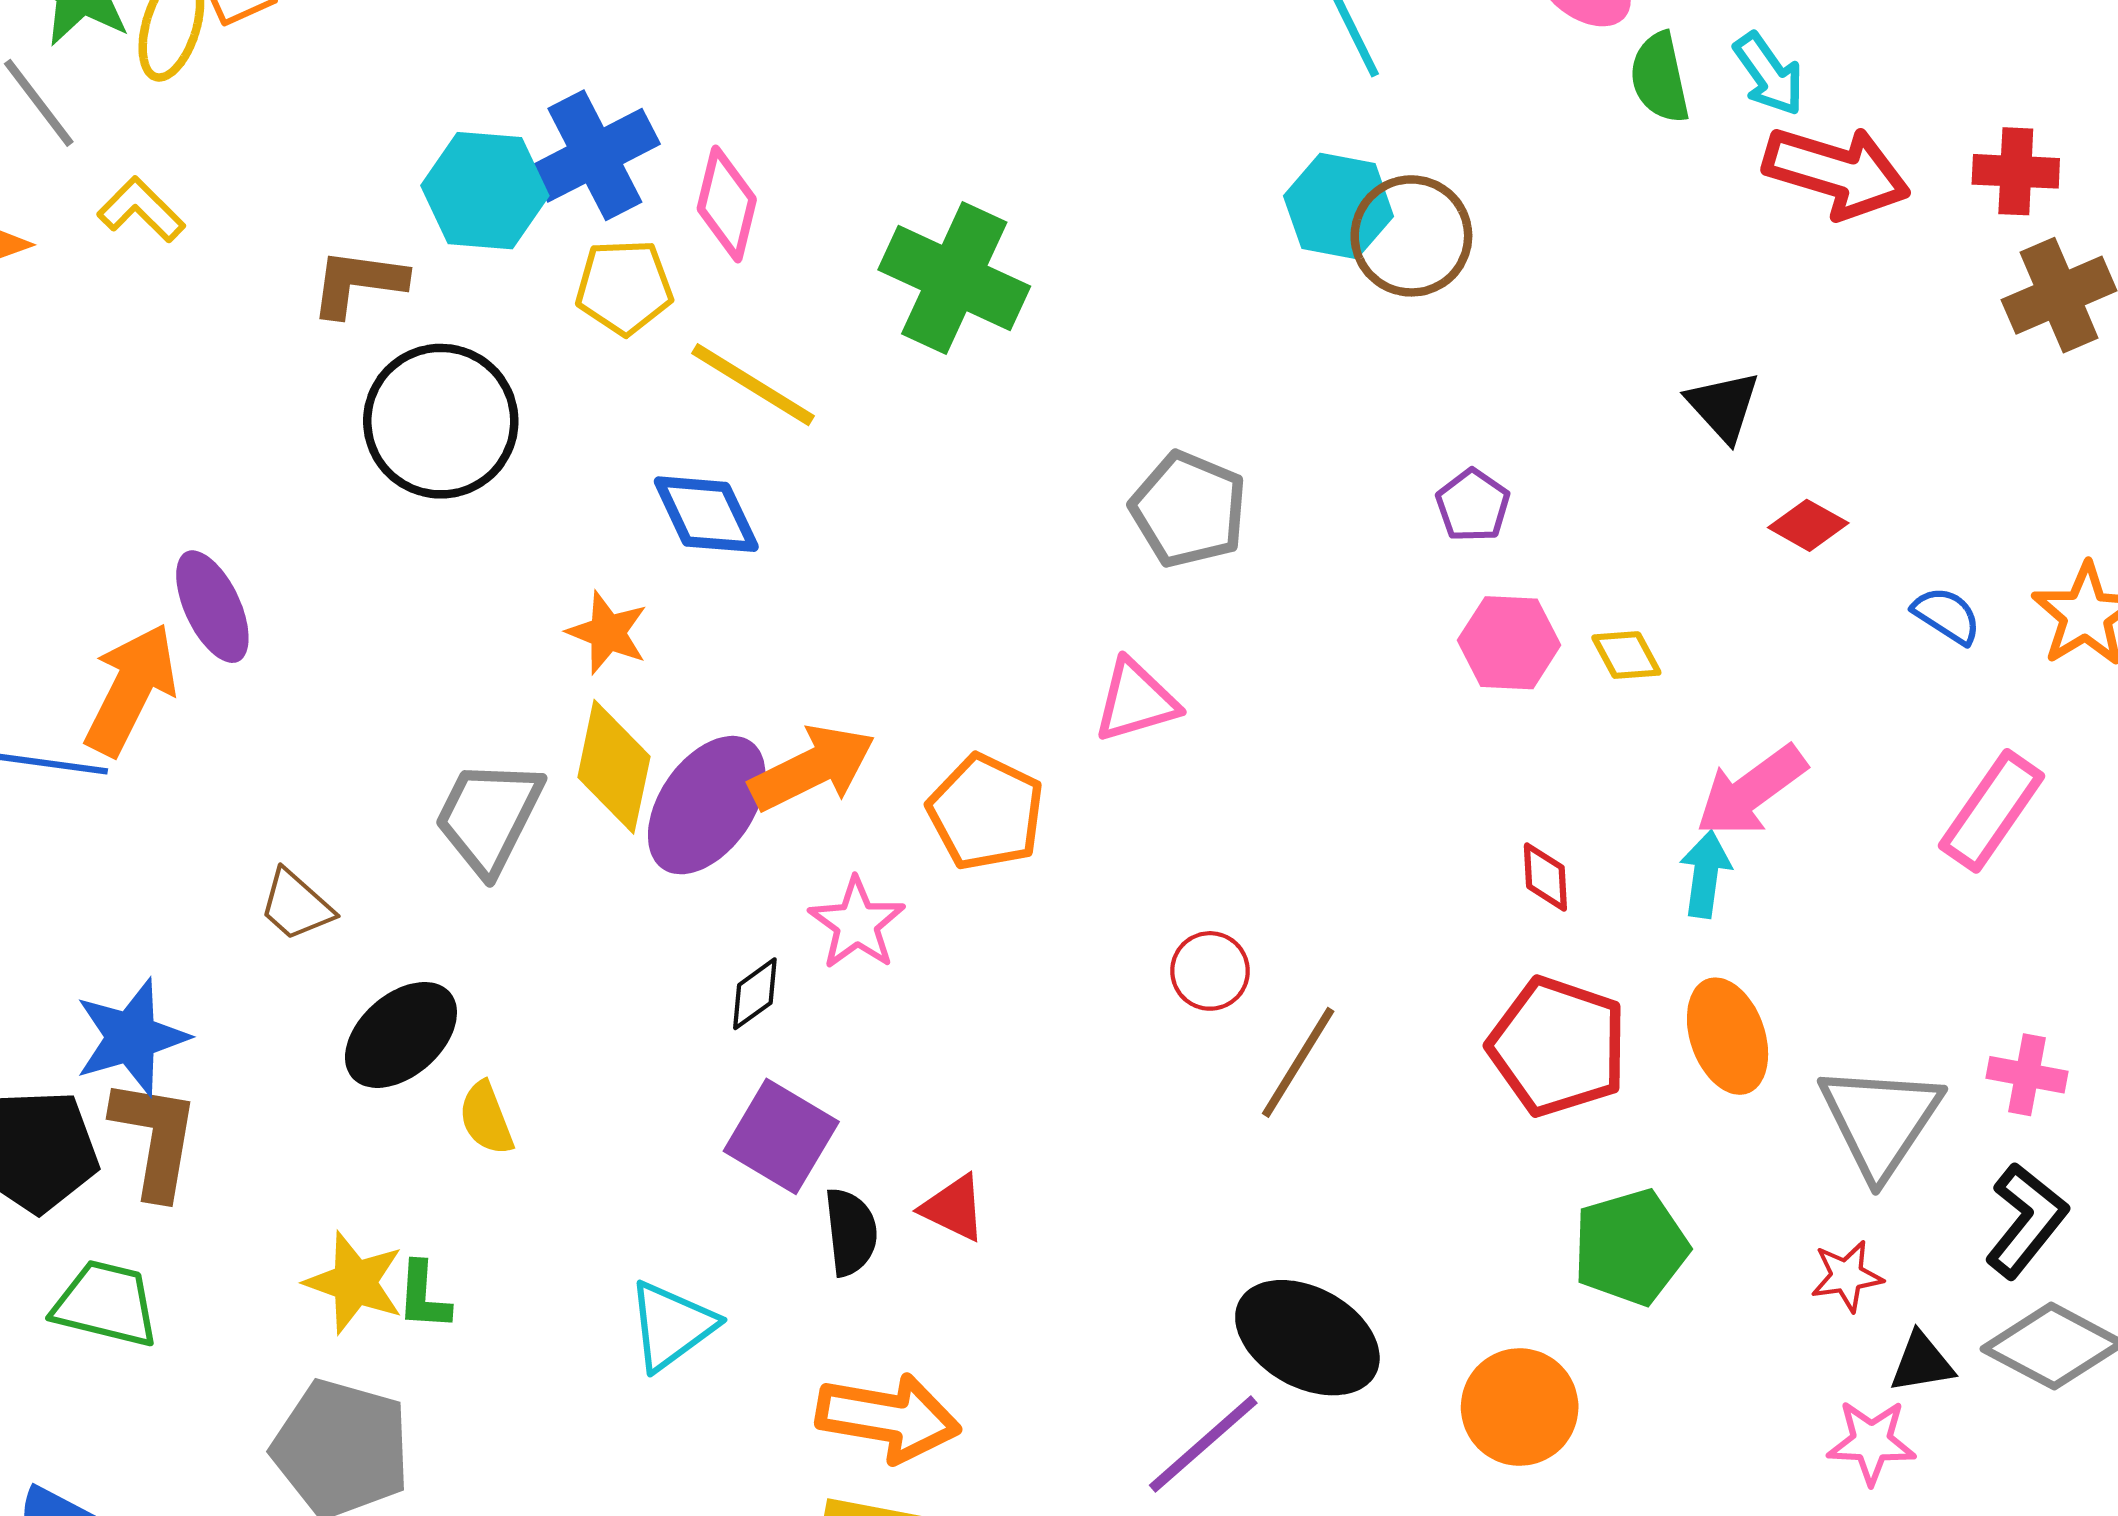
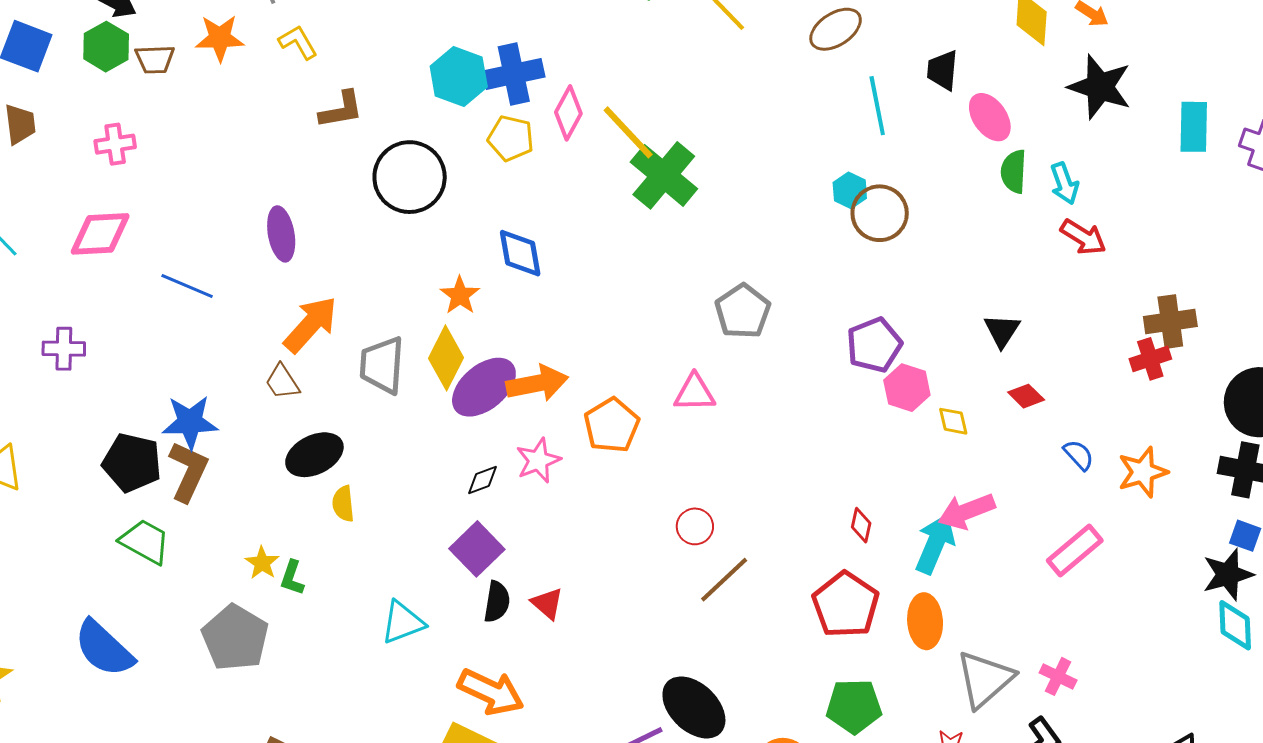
red cross: (2016, 171) -> (1150, 359), moved, turned -36
red arrow: (1837, 172) -> (1083, 237), size x0.7
cyan hexagon: (1339, 206) -> (850, 190), size x0.7
brown L-shape: (358, 283) -> (341, 110), moved, turned 147
yellow line: (753, 385) -> (628, 132), moved
purple pentagon: (1473, 505) -> (874, 345), size x1.6
pink hexagon: (1509, 643) -> (907, 388), moved
yellow diamond: (1626, 655) -> (953, 421), moved
orange arrow: (131, 689) -> (311, 325), moved
gray trapezoid: (489, 817) -> (382, 365), turned -38
cyan arrow: (1705, 874) -> (935, 544), size x1.5
yellow star: (355, 1283) -> (262, 563), size x0.7

